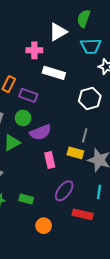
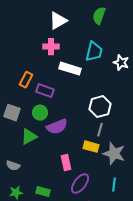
white triangle: (58, 32) -> (58, 21), moved
cyan trapezoid: (91, 46) -> (94, 52), moved, turned -75
white hexagon: (90, 98) -> (100, 107), moved
pink rectangle: (50, 160) -> (66, 163), moved

